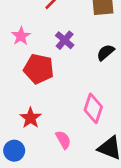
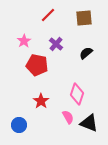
red star: (31, 118) -> (41, 101), moved
pink semicircle: (63, 140) -> (68, 117), moved

